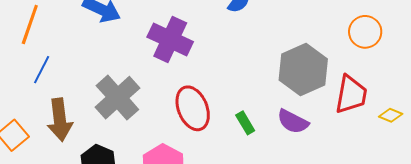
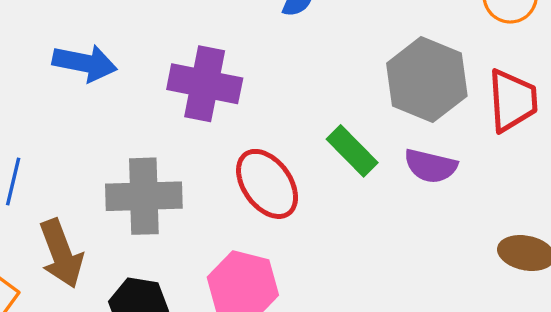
gray cross: (117, 98) -> (144, 196), turned -36
green rectangle: (245, 123) -> (352, 151), moved, size x1.4

